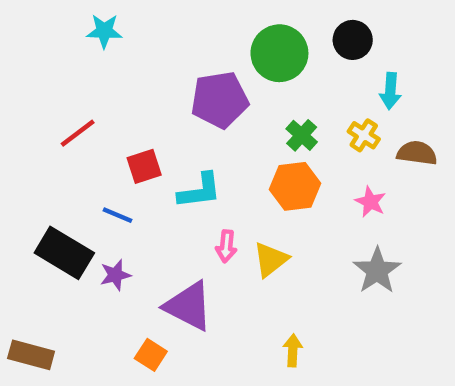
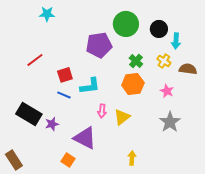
black circle: (353, 40) -> (159, 29), moved
blue line: (118, 215) -> (64, 95), moved
brown rectangle: (31, 355) -> (14, 160), turned 42

